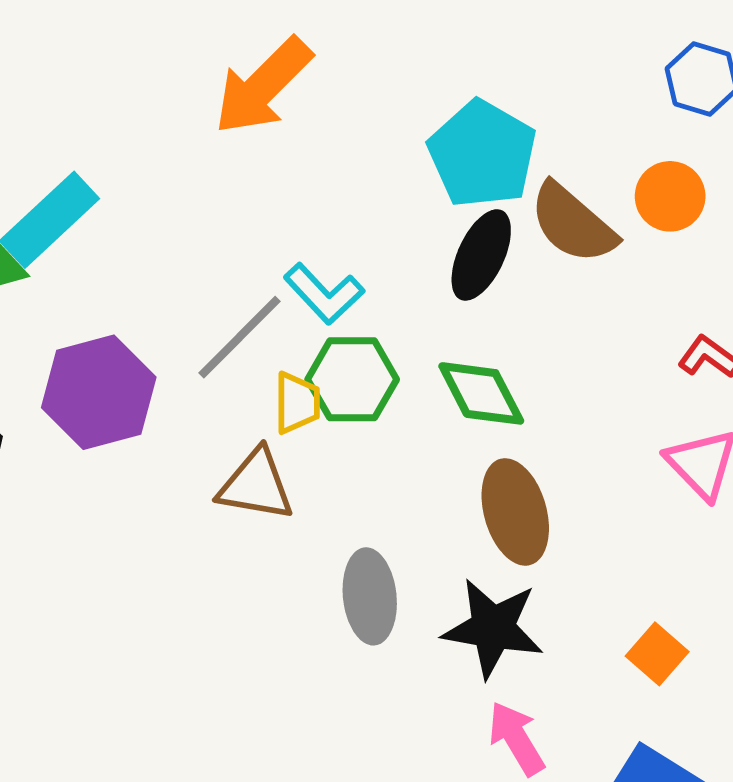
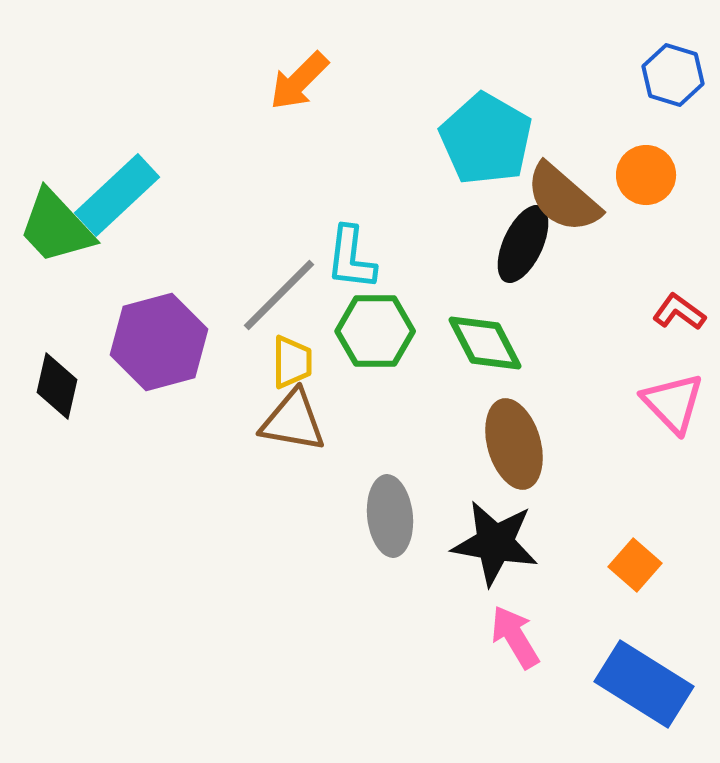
orange arrow: (263, 86) -> (299, 81), size x0.7
black ellipse: (481, 255) -> (523, 244), moved
cyan L-shape: (324, 294) -> (351, 258), turned 50
yellow trapezoid: (297, 403) -> (292, 362), moved

